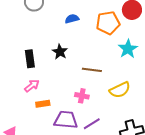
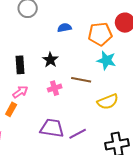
cyan star: (128, 49) -> (106, 60), moved, turned -30
pink cross: (82, 96) -> (55, 88), moved, turned -32
orange rectangle: (43, 104) -> (11, 109), moved, turned -56

